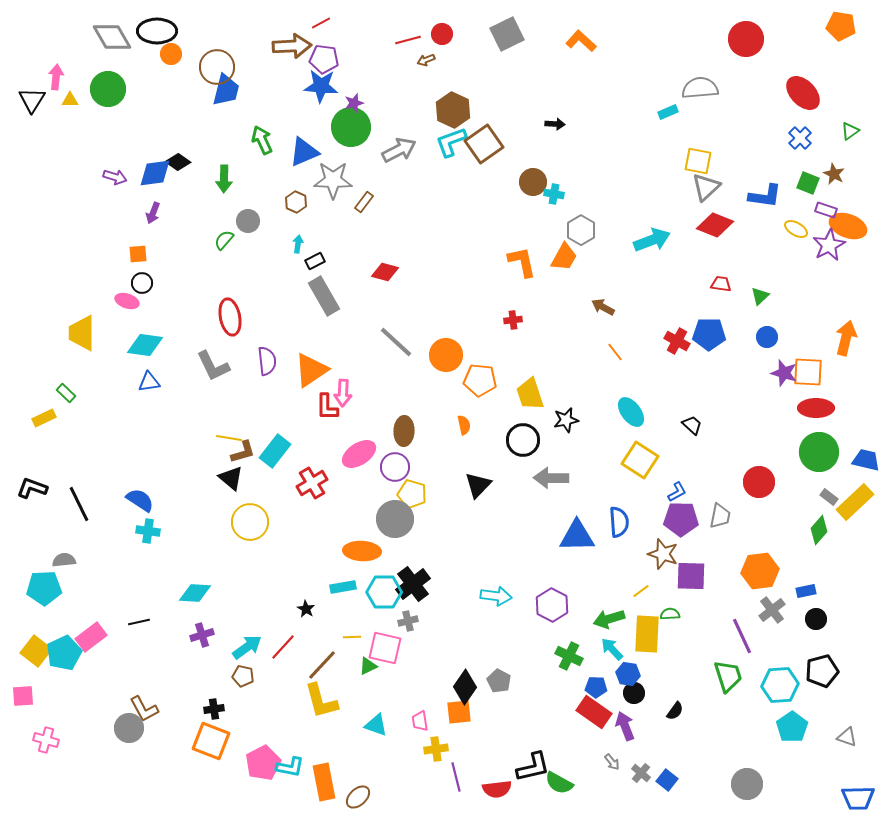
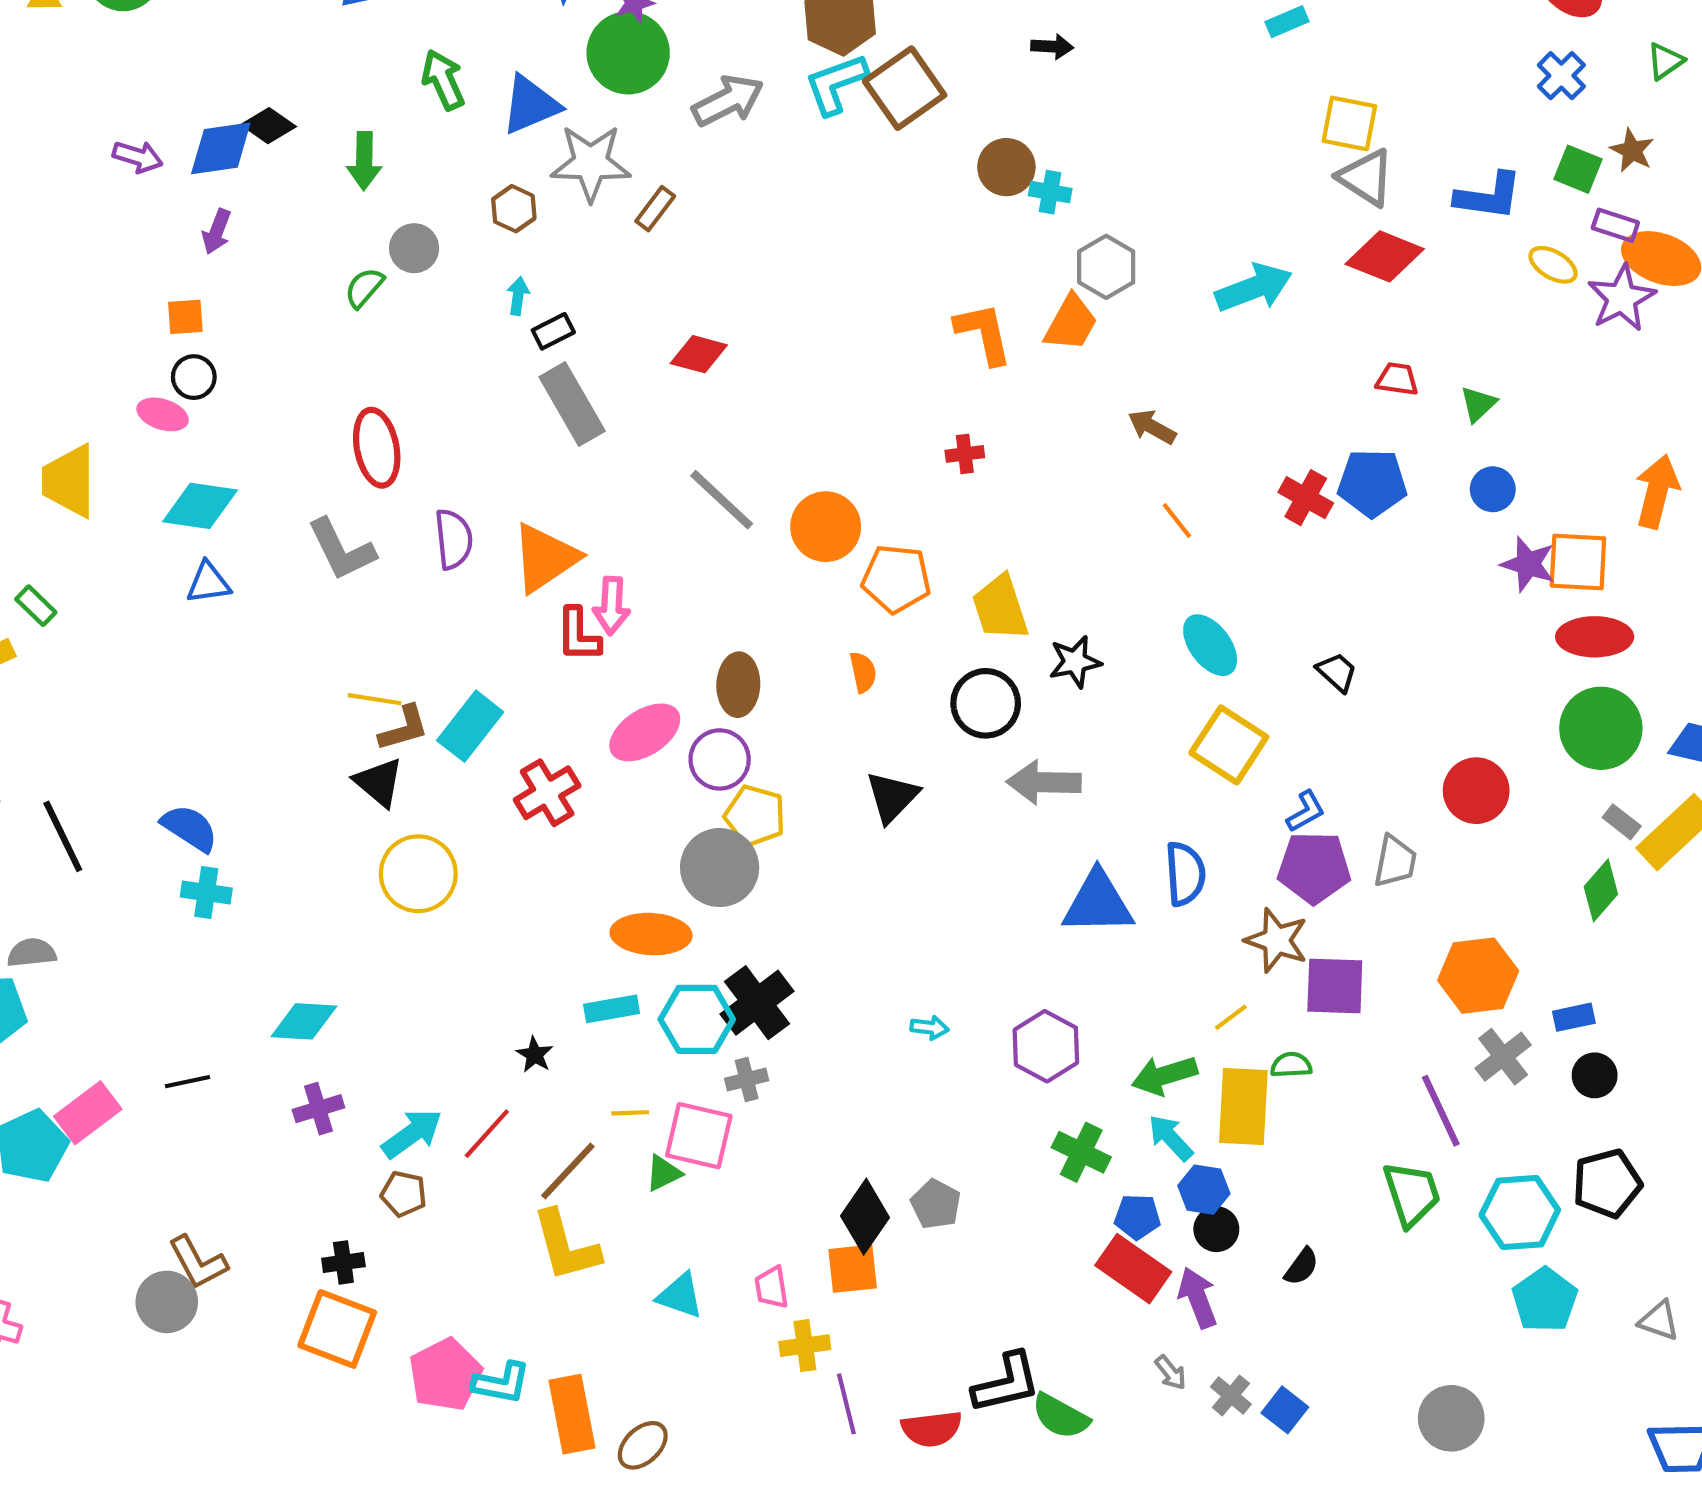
gray triangle: (706, 187) -> (1366, 178), turned -44
cyan arrow: (496, 596) -> (930, 1028), size x0.6

